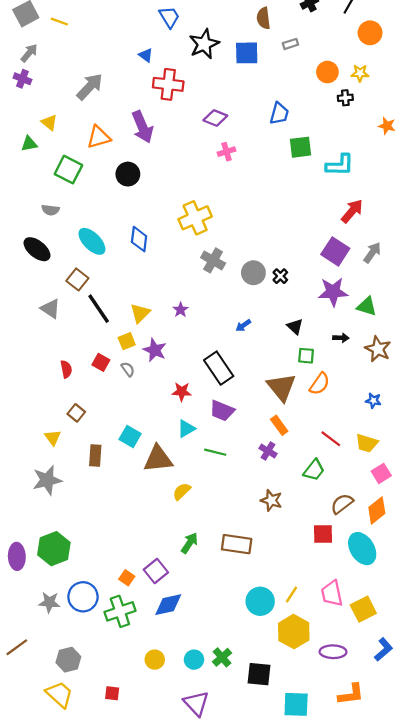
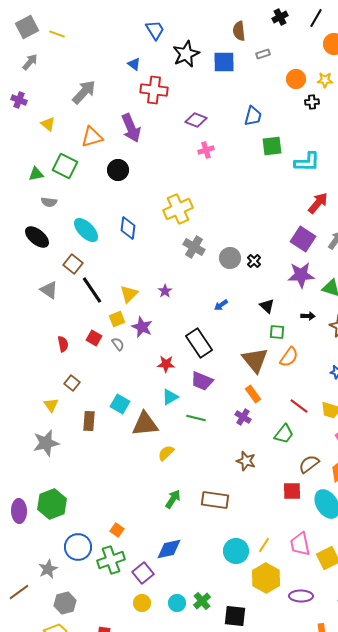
purple cross: (22, 79) -> (19, 100), moved
green triangle: (29, 144) -> (36, 174), moved
purple square: (156, 571) -> (143, 573), moved
gray star: (49, 602) -> (48, 569), moved, turned -30
blue diamond: (168, 605) -> (169, 549), moved

